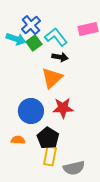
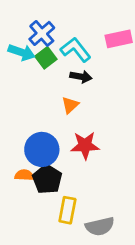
orange triangle: (52, 78) -> (70, 105), size x0.6
black pentagon: (48, 138) -> (47, 179), moved
orange semicircle: (18, 140) -> (24, 175), moved

